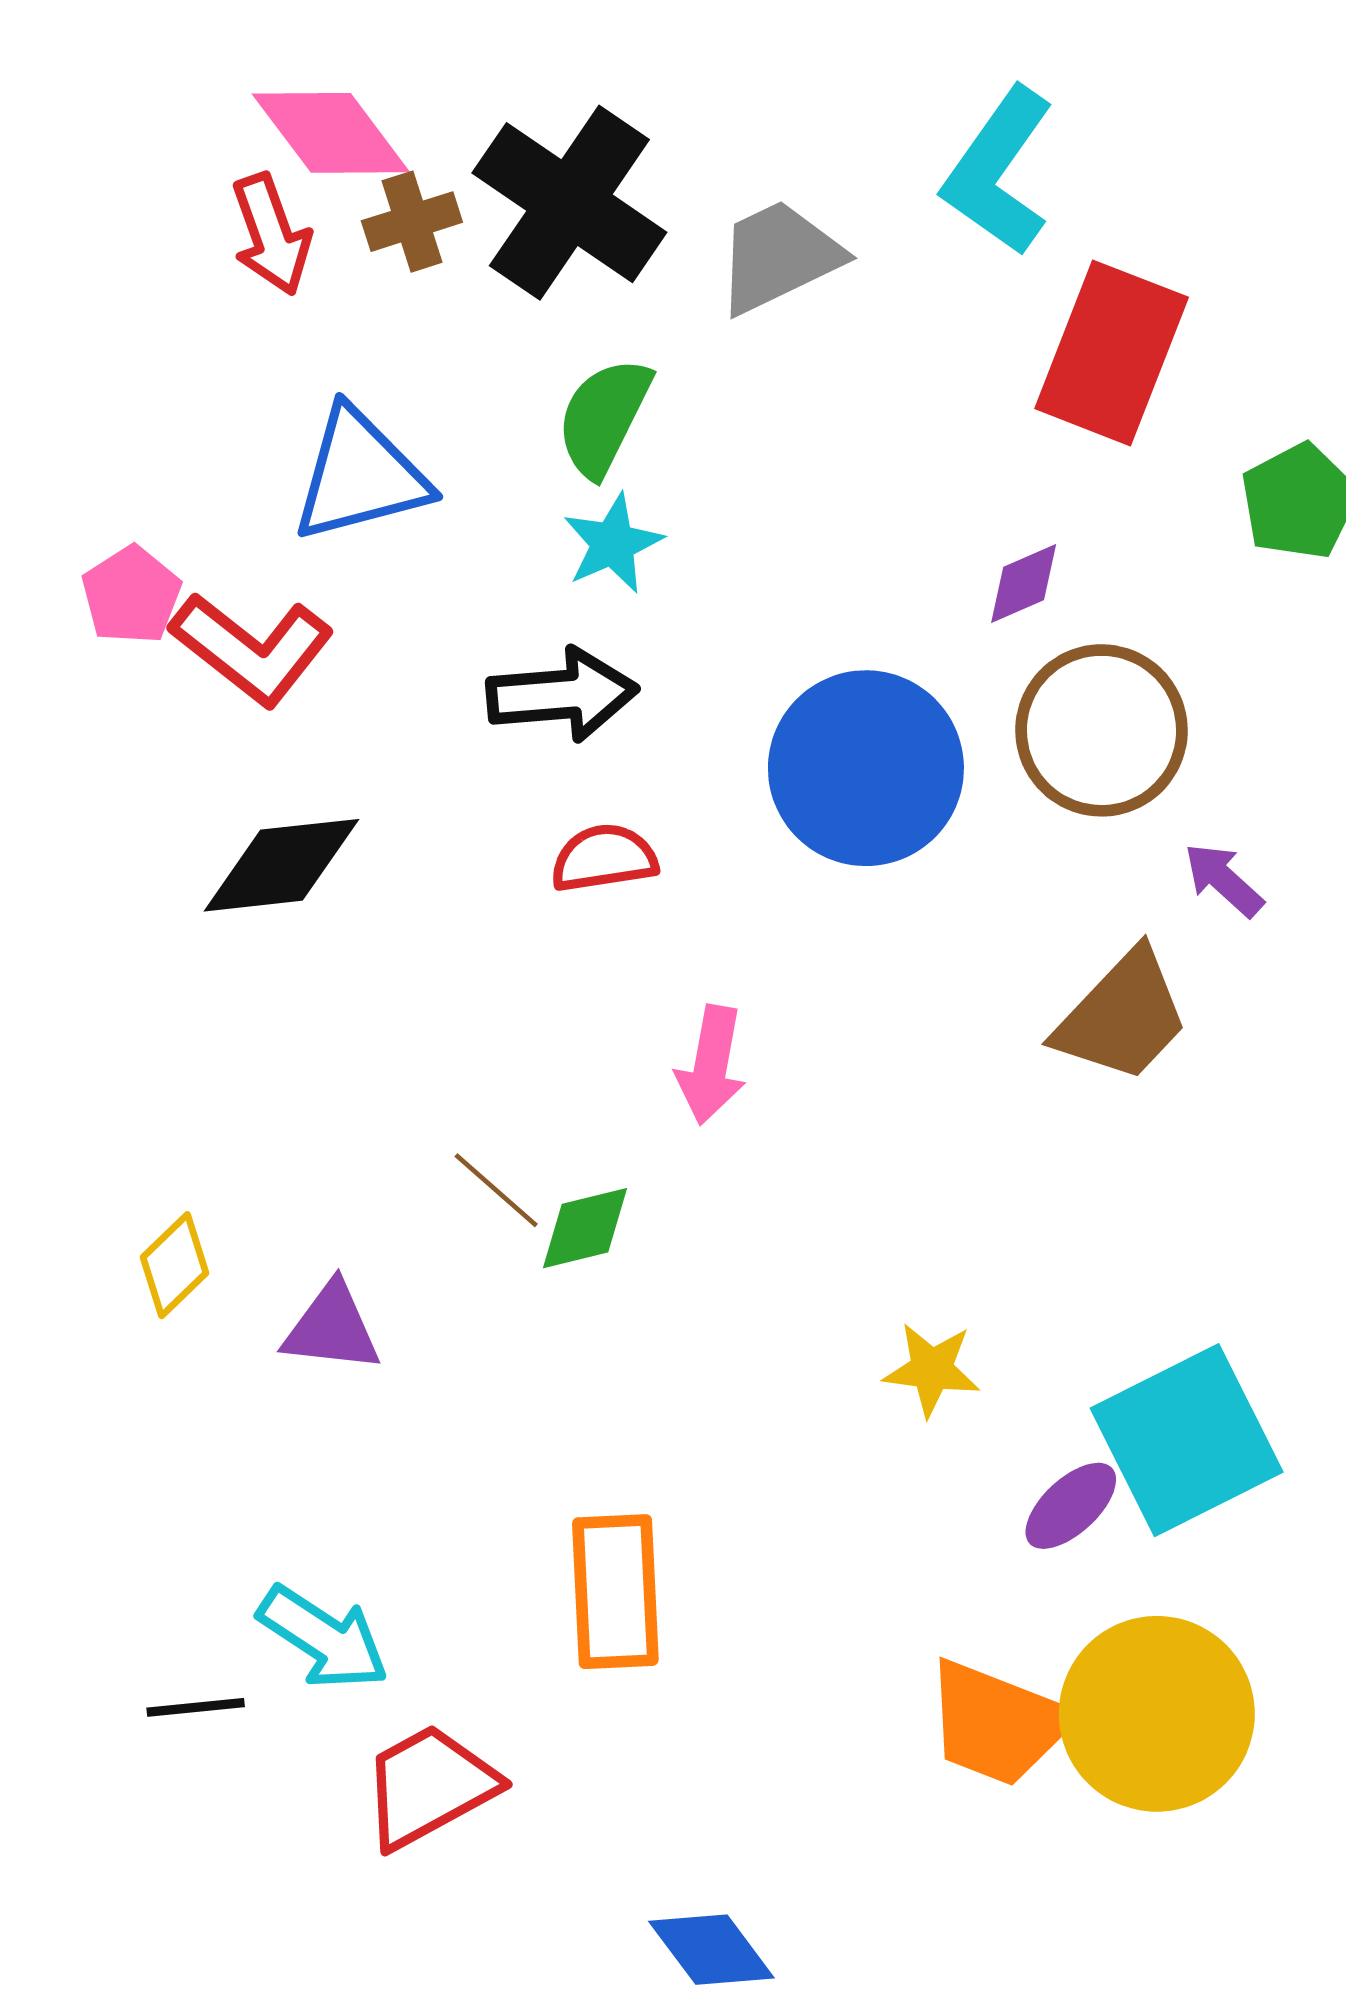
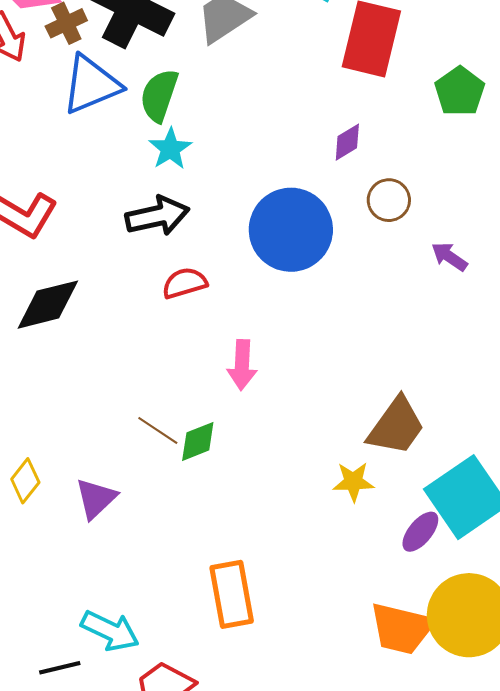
blue triangle: (360, 475) -> (91, 85), moved
brown circle: (1101, 730) -> (389, 200), size x0.6
brown trapezoid: (1122, 1016) -> (396, 426), moved
purple triangle: (332, 1328) -> (96, 498), turned -42

